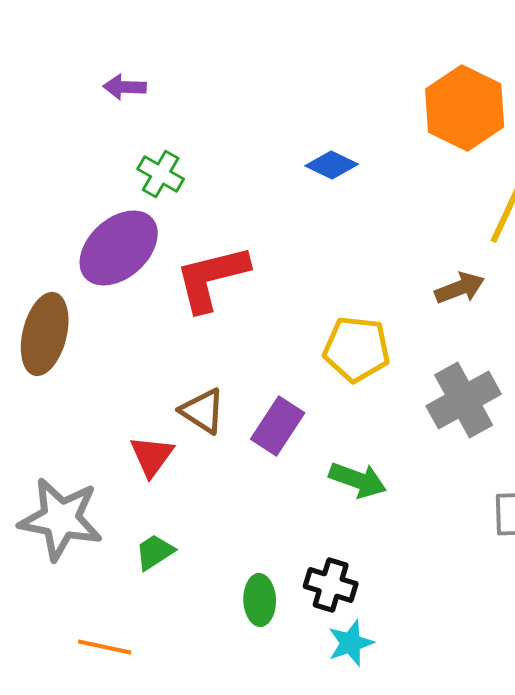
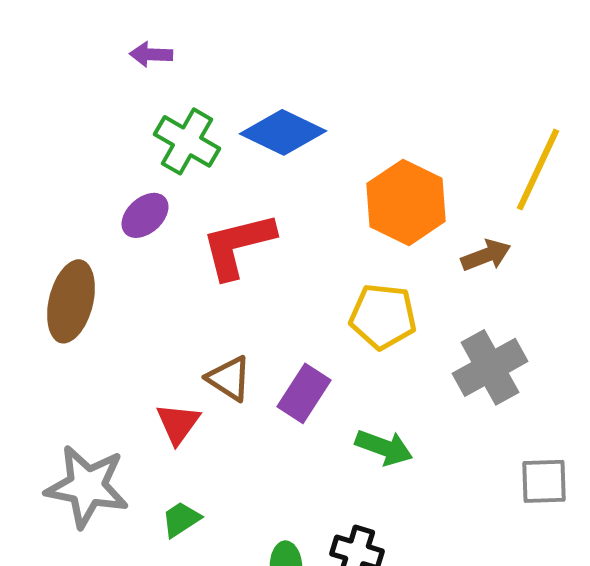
orange hexagon: (465, 108) -> (406, 202), moved
blue diamond: (332, 165) -> (283, 132), moved, size x1.6
green cross: (161, 174) -> (187, 141), size x1.4
purple ellipse: (119, 248) -> (145, 215), size x0.6

